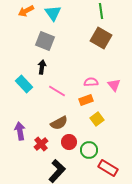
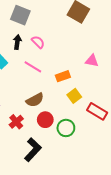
pink semicircle: (91, 82) -> (38, 42), moved, turned 48
pink triangle: (114, 85) -> (92, 61), turned -40
red rectangle: (108, 168) -> (97, 111), moved

